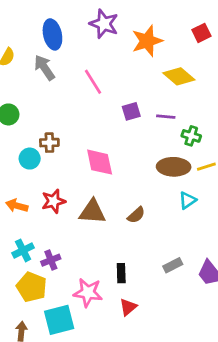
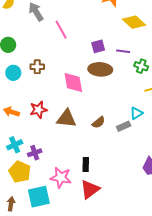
pink line: (93, 82) -> (61, 30), moved
cyan circle: (30, 159) -> (13, 73), moved
brown ellipse: (174, 167) -> (100, 69), moved
gray rectangle: (173, 265) -> (124, 126), moved
red triangle: (128, 307) -> (90, 189), size x1.5

